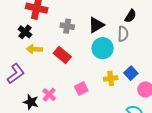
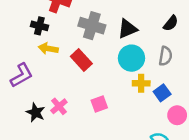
gray cross: (67, 26) -> (92, 26), size x1.5
black cross: (25, 32) -> (39, 26), turned -32
gray semicircle: (123, 34) -> (165, 56), moved
yellow cross: (111, 78) -> (141, 83), moved

